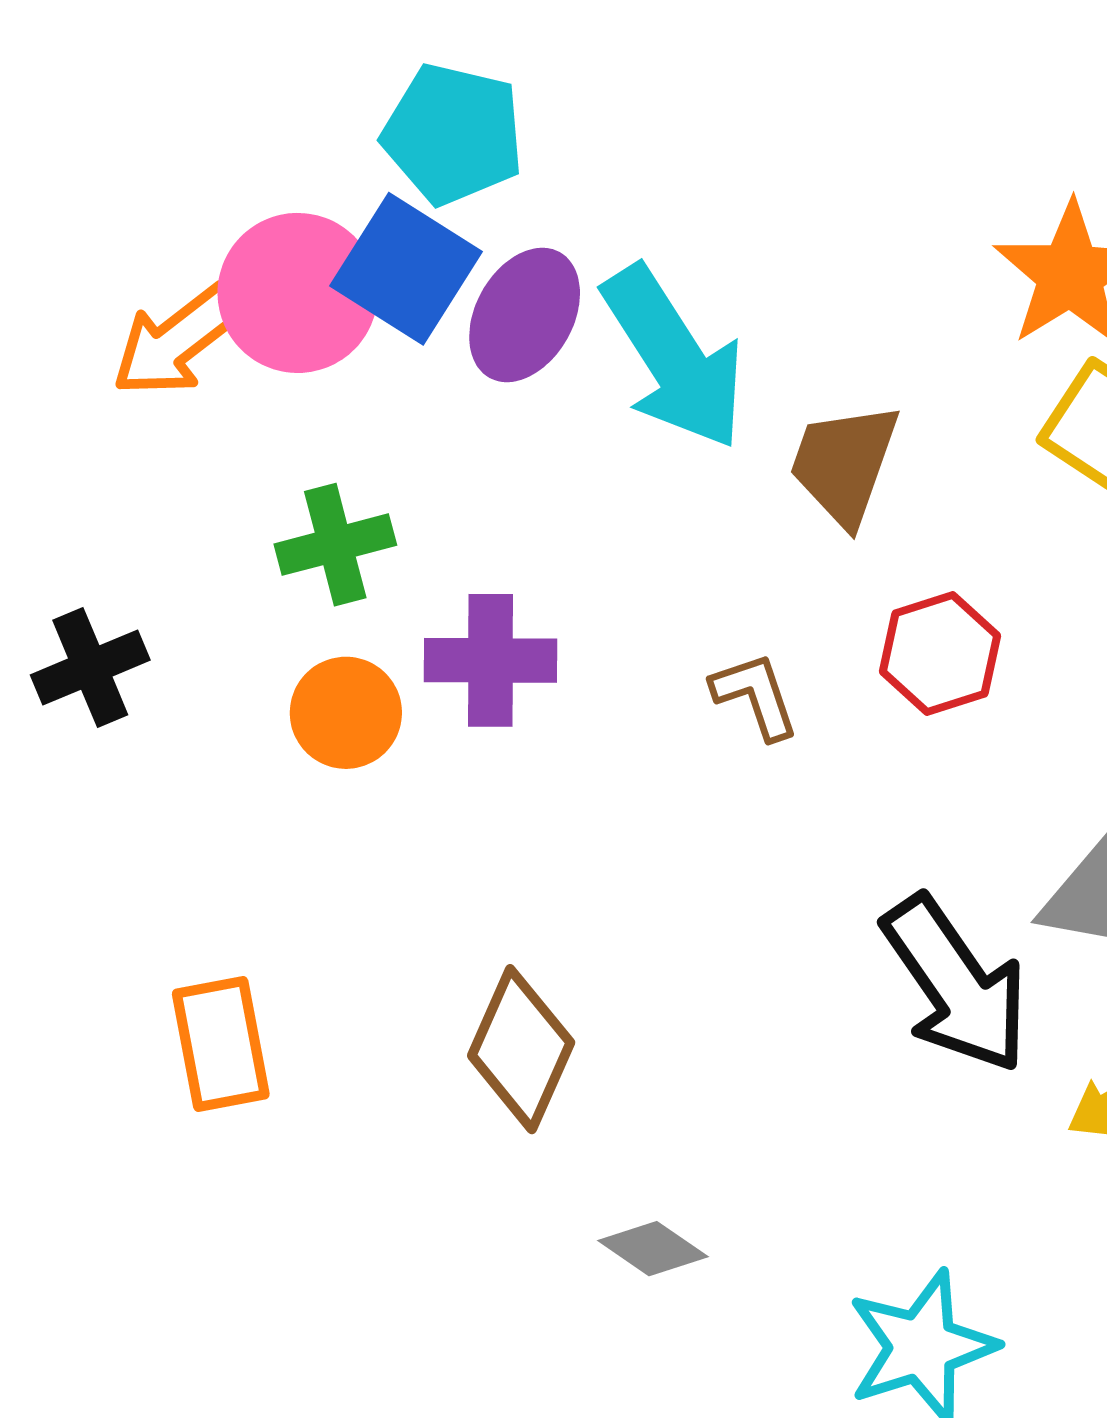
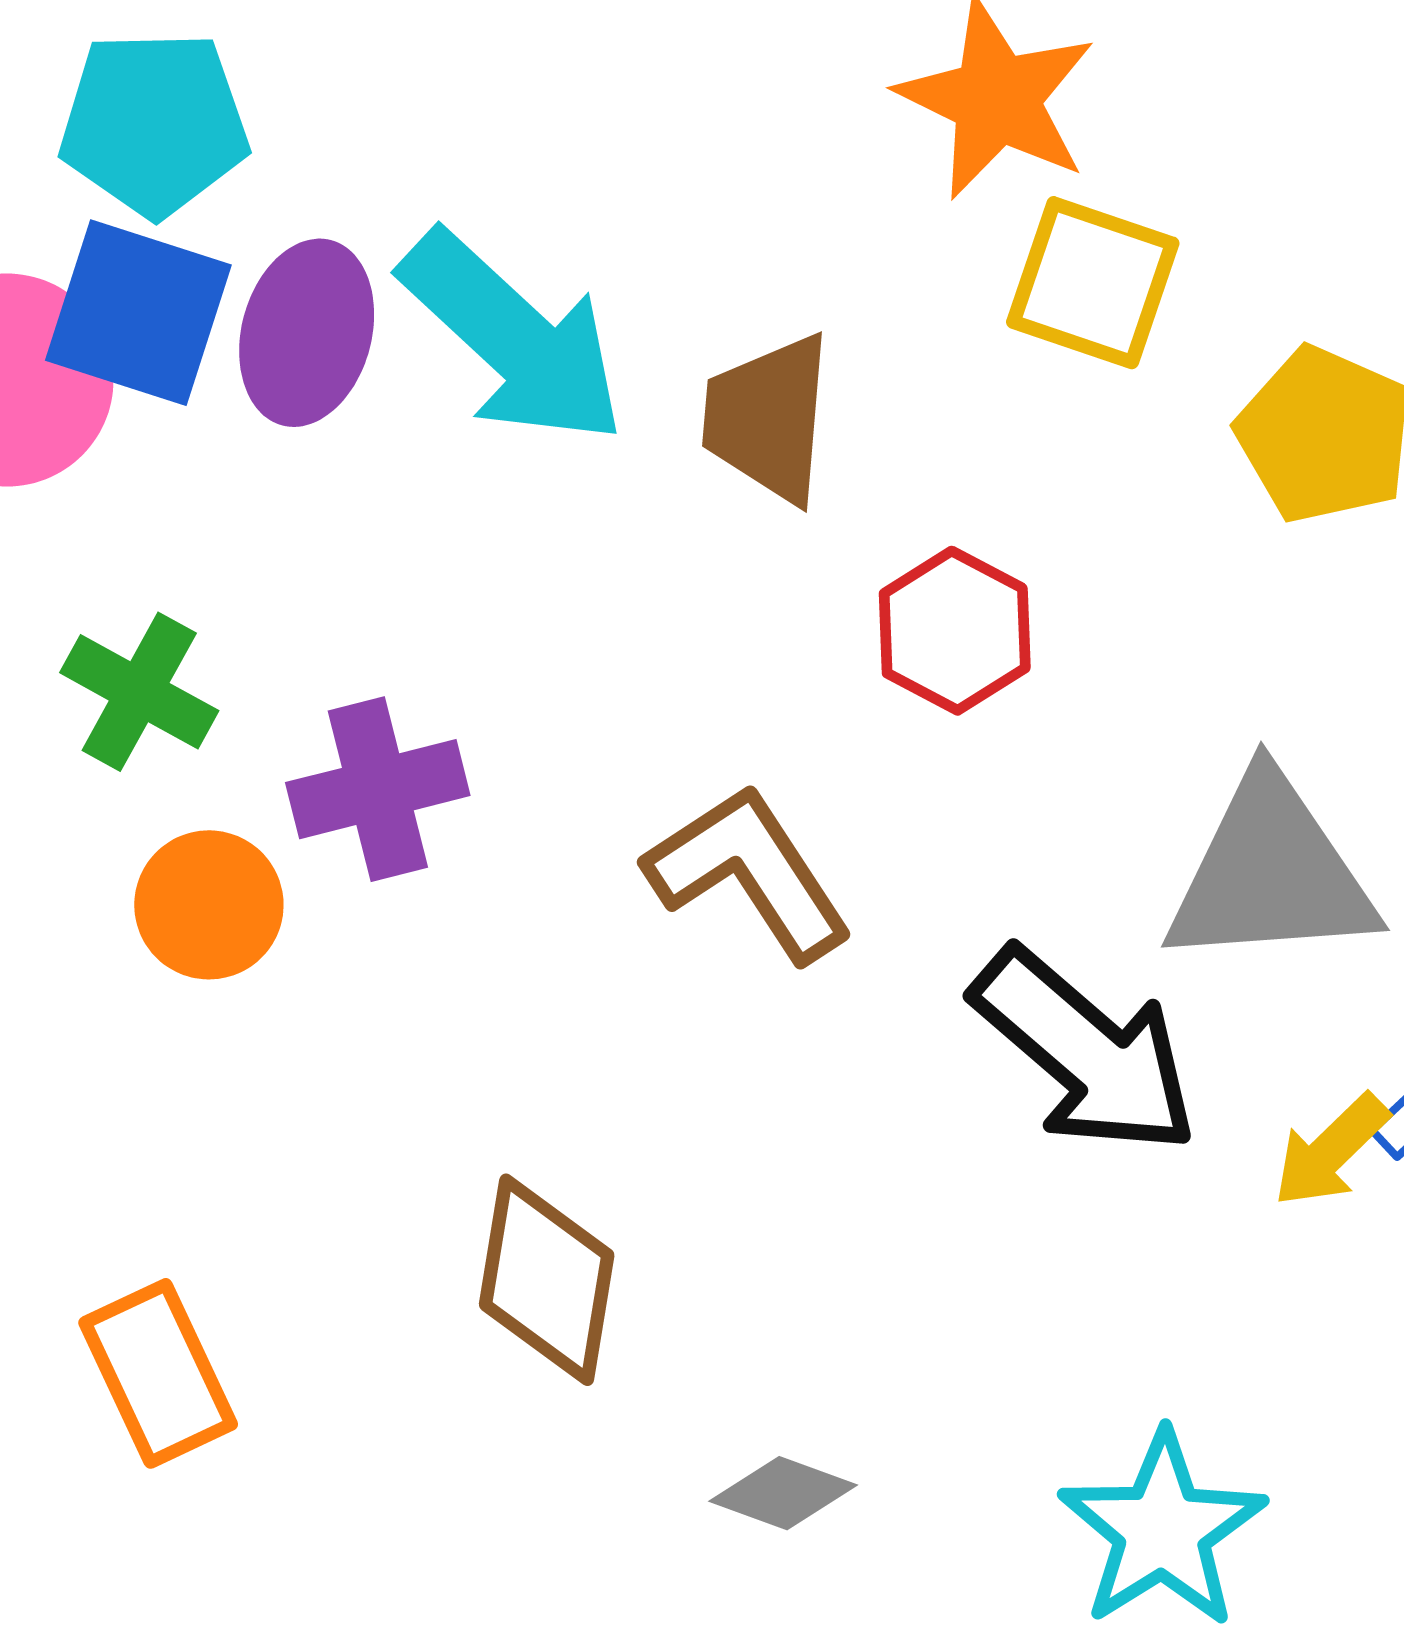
green cross: (335, 545) -> (139, 692), turned -32
brown L-shape: (755, 696) -> (749, 873), moved, size x1.6

